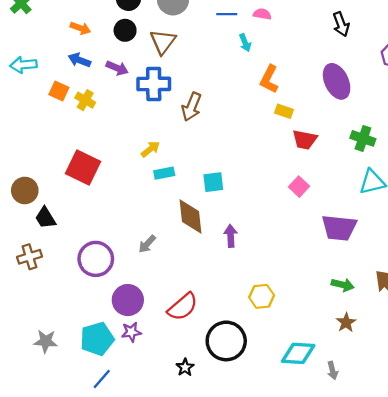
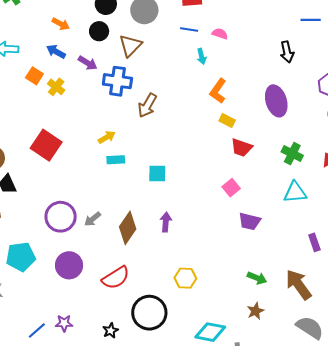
brown diamond: (191, 216) -> (128, 228), moved, turned 32
purple trapezoid: (339, 228) -> (250, 221), moved, size x0.7
purple circle: (96, 259) -> (61, 217), moved
purple star: (131, 332) -> (64, 323), moved
cyan pentagon: (97, 339) -> (21, 257), moved

